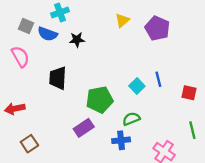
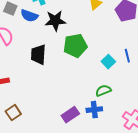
black star: (77, 40) -> (55, 21), size x1.5
green pentagon: (100, 100) -> (75, 46), moved
purple rectangle: (84, 128) -> (70, 115), moved

